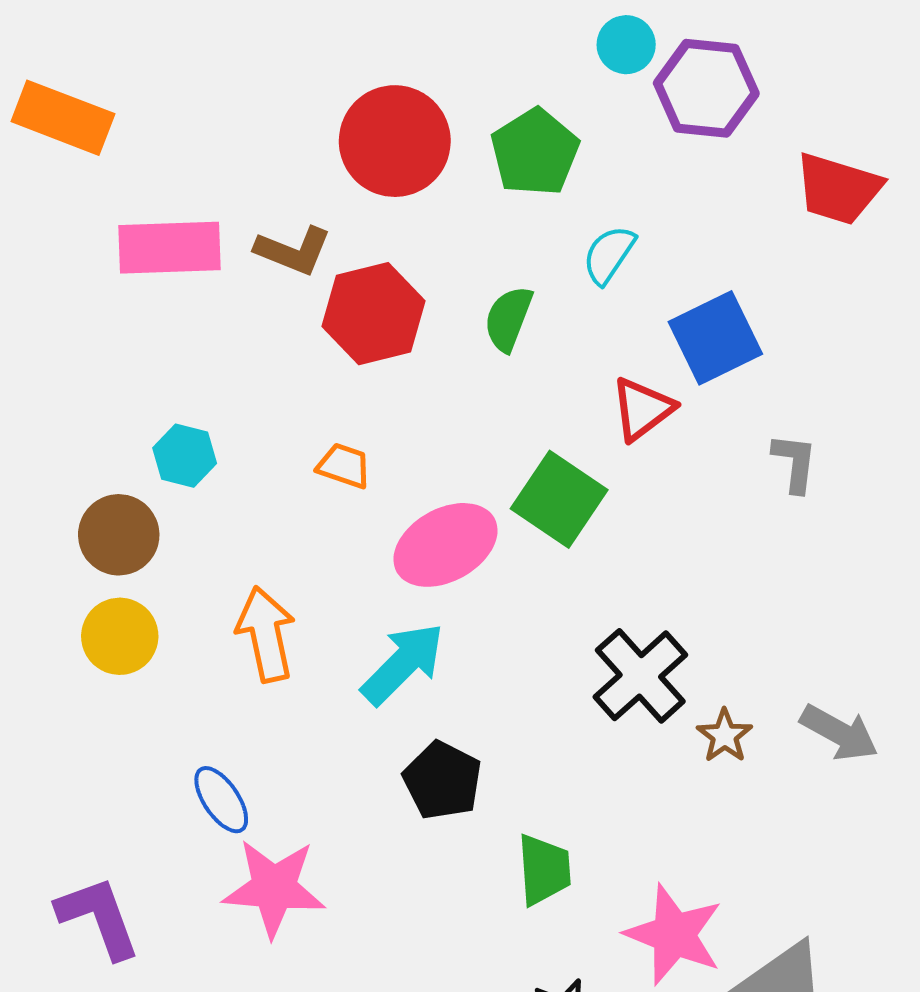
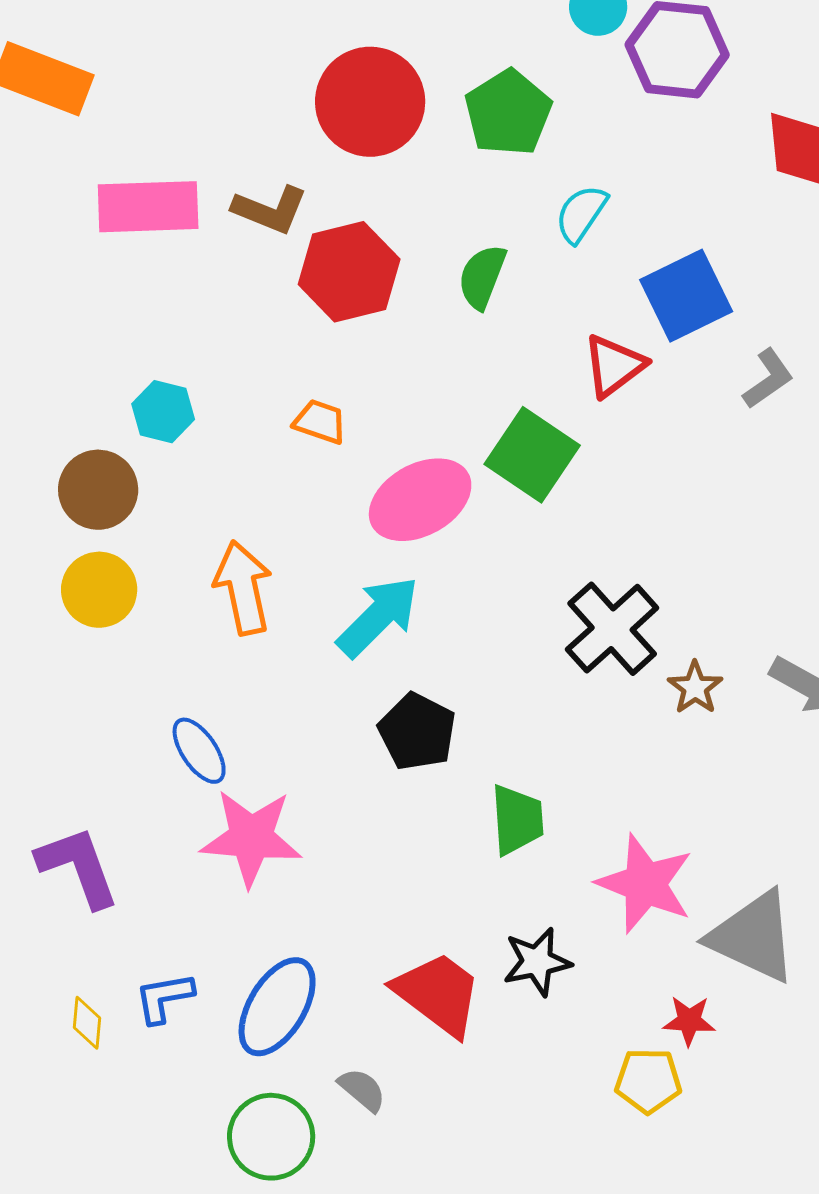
gray L-shape: (795, 463) -> (768, 379), moved, turned 48

